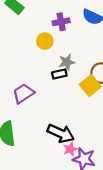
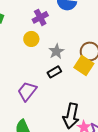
black rectangle: (59, 74) -> (54, 72), moved
black arrow: (61, 133) -> (71, 116), turned 95

